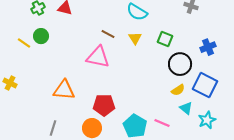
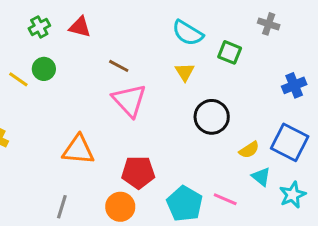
brown line: (108, 34) -> (119, 66), moved
green square: (165, 39) -> (230, 52), moved
pink triangle: (98, 57) -> (129, 100), turned 35
black circle: (180, 64) -> (212, 117), moved

